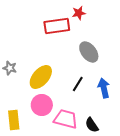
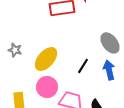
gray ellipse: (89, 52) -> (110, 43), moved

